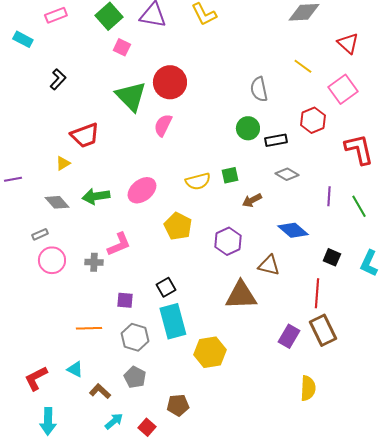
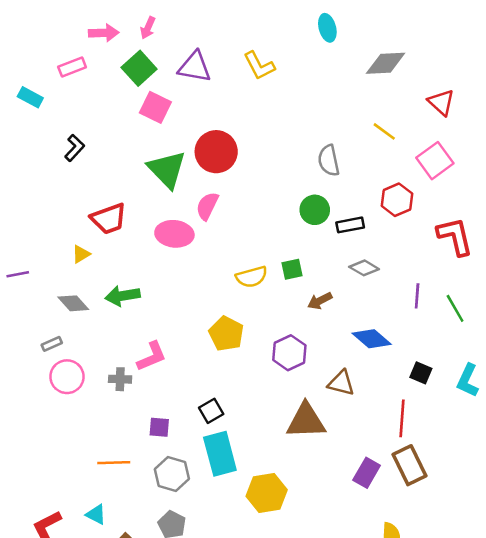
pink square: (122, 47) -> (155, 107), size x1.4
pink ellipse: (142, 190) -> (174, 234), moved, turned 44

